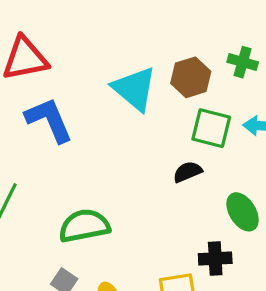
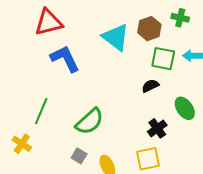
green semicircle: (84, 226) -> (90, 122), turned 152
black cross: (215, 258) -> (157, 128), moved, turned -30

